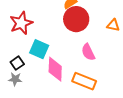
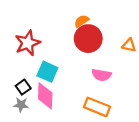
pink semicircle: (88, 52) -> (101, 75), turned -54
pink diamond: (55, 69) -> (45, 96), moved

